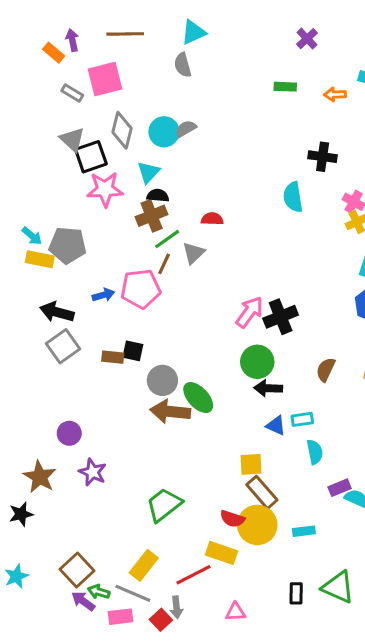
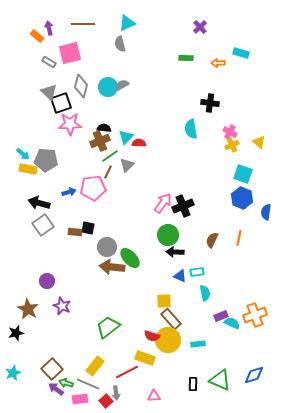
cyan triangle: (148, 172) -> (126, 137), moved

